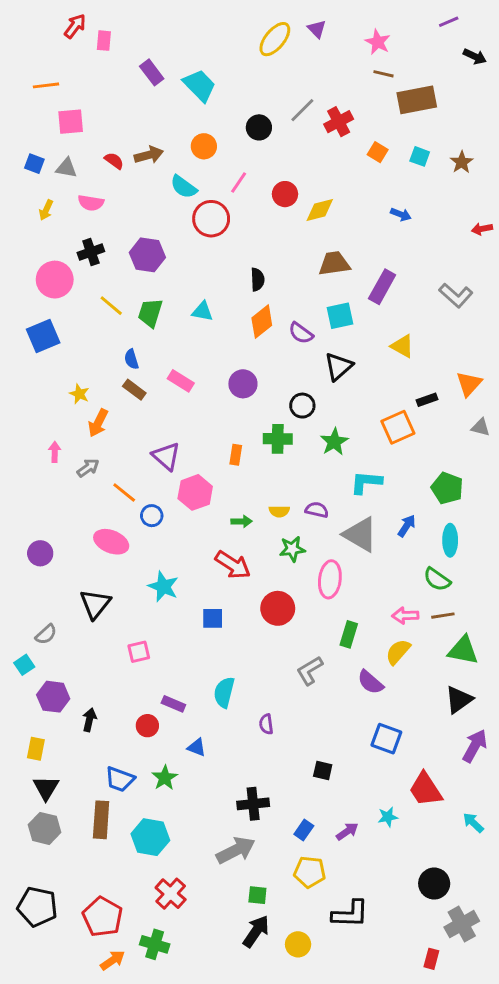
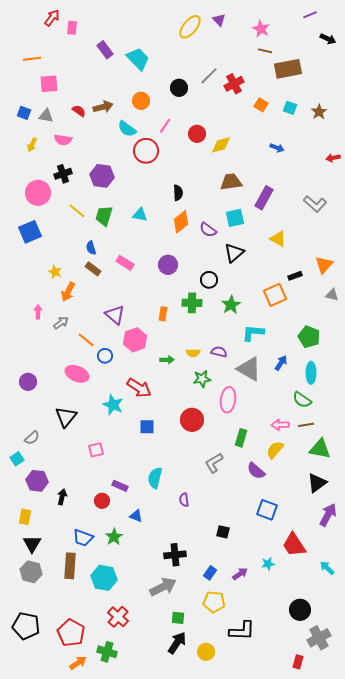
red arrow: (233, 565) -> (139, 388), moved

